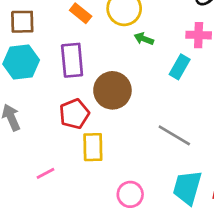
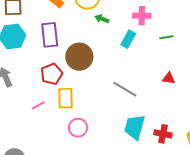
pink line: (46, 173) -> (38, 105), moved
pink circle: (130, 194) -> (78, 128), moved

